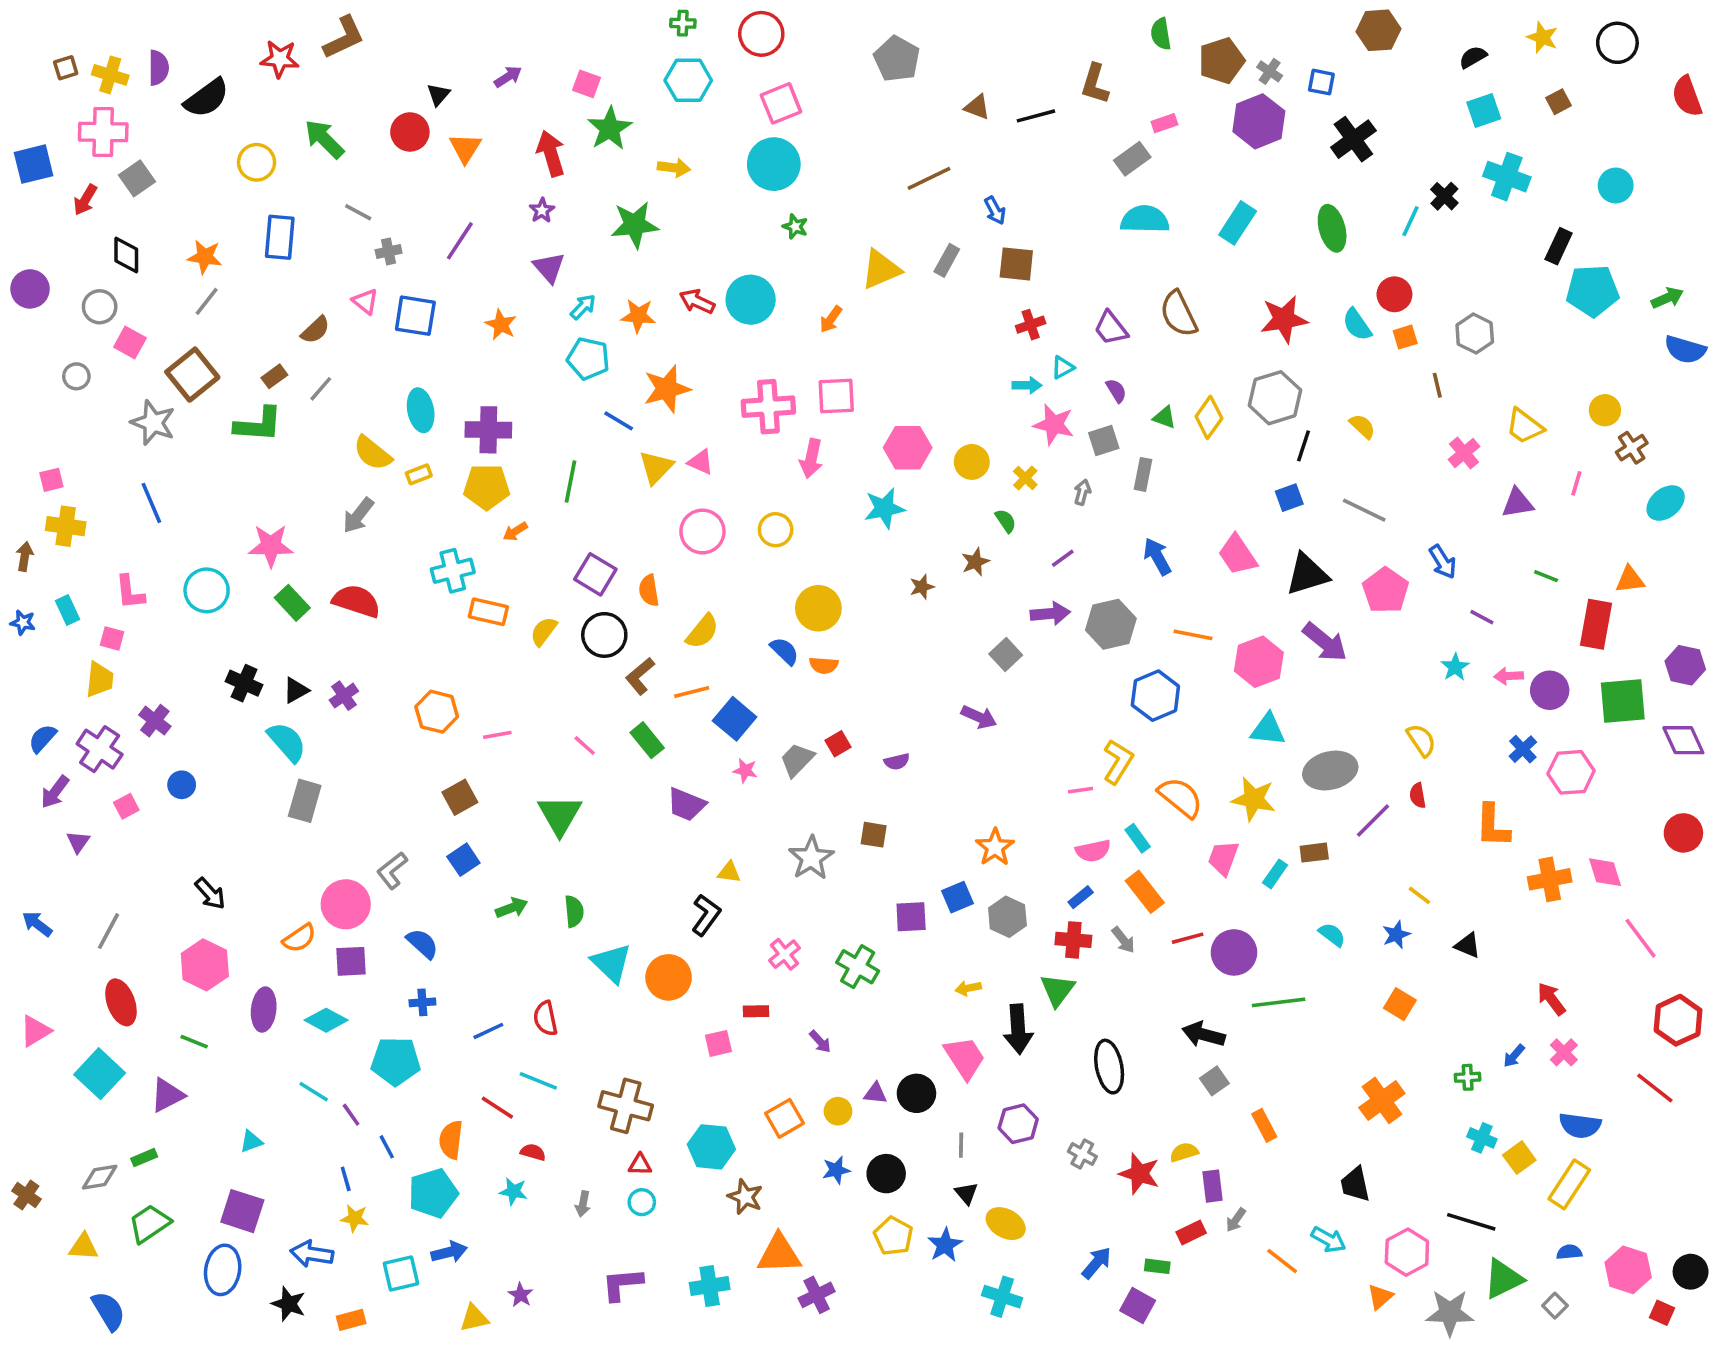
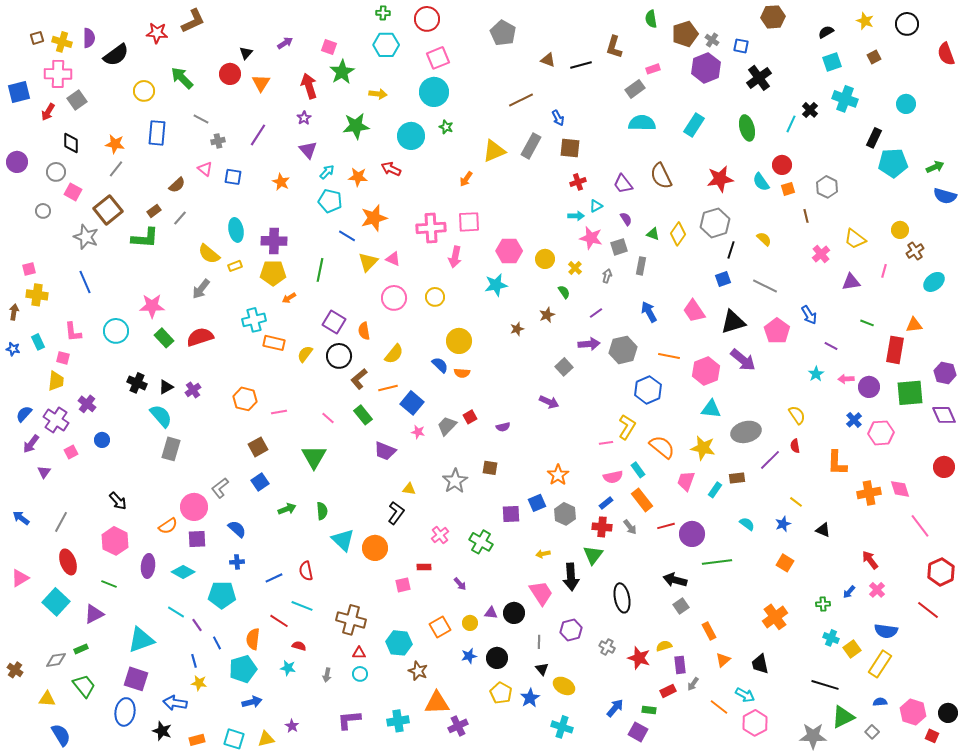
gray rectangle: (947, 260) -> (531, 146), size x1.4
cyan circle: (751, 300) -> (411, 136), moved
blue square: (415, 316) -> (233, 177), size x0.7
red semicircle: (356, 601) -> (200, 337), turned -36
cyan triangle: (251, 1141) -> (141, 640), size x2.0
green trapezoid: (150, 1224) -> (84, 686), turned 85
pink hexagon: (1407, 1252) -> (755, 723), moved
cyan square: (401, 1273) -> (234, 739), moved, turned 30
orange triangle: (1380, 1297) -> (723, 660), moved

